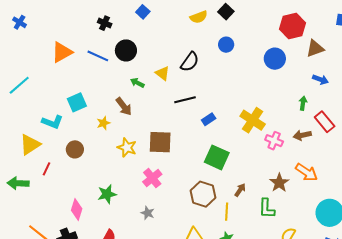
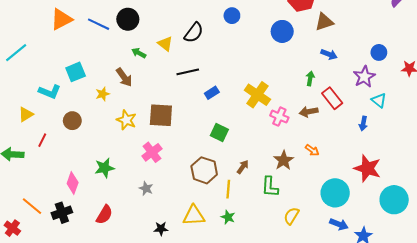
yellow triangle: (30, 145) -> (26, 114), size x0.7
green square: (217, 157) -> (219, 133), size x0.7
orange arrow: (306, 172) -> (312, 150), size x0.6

